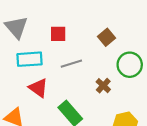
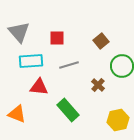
red triangle: (38, 88) -> (39, 87), turned -30

